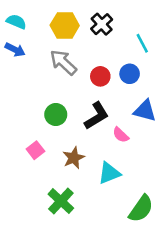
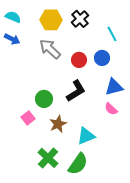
blue triangle: (145, 111) -> (114, 87), turned -30
green circle: (56, 115) -> (44, 99), moved
pink semicircle: (121, 135) -> (111, 109), moved
green semicircle: (141, 209) -> (78, 164), moved

